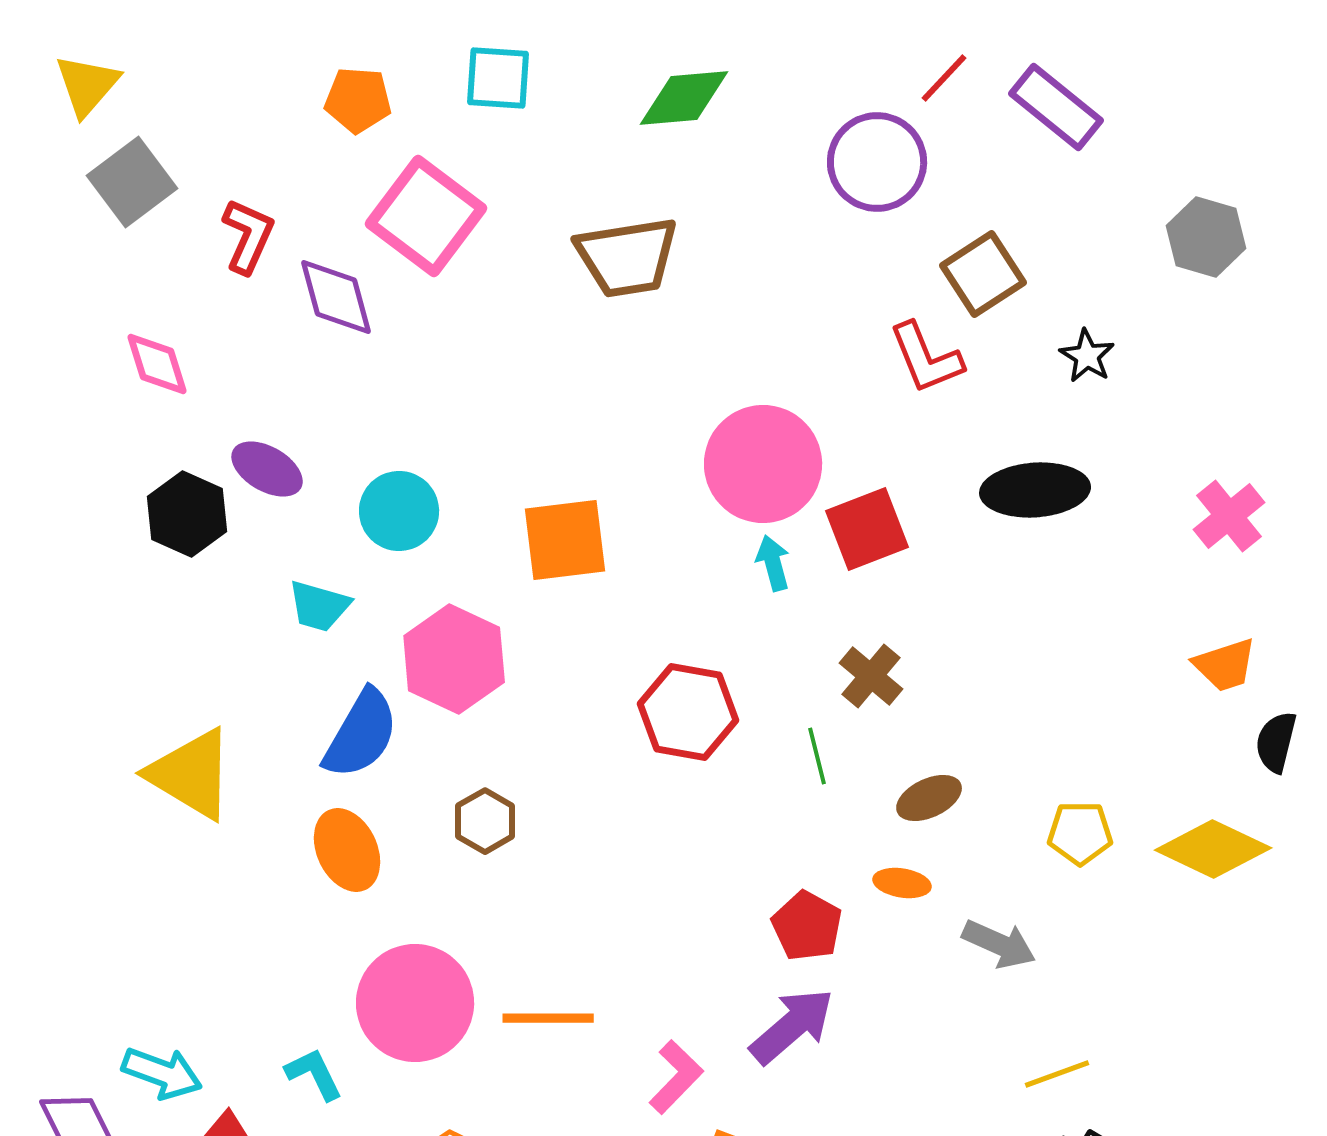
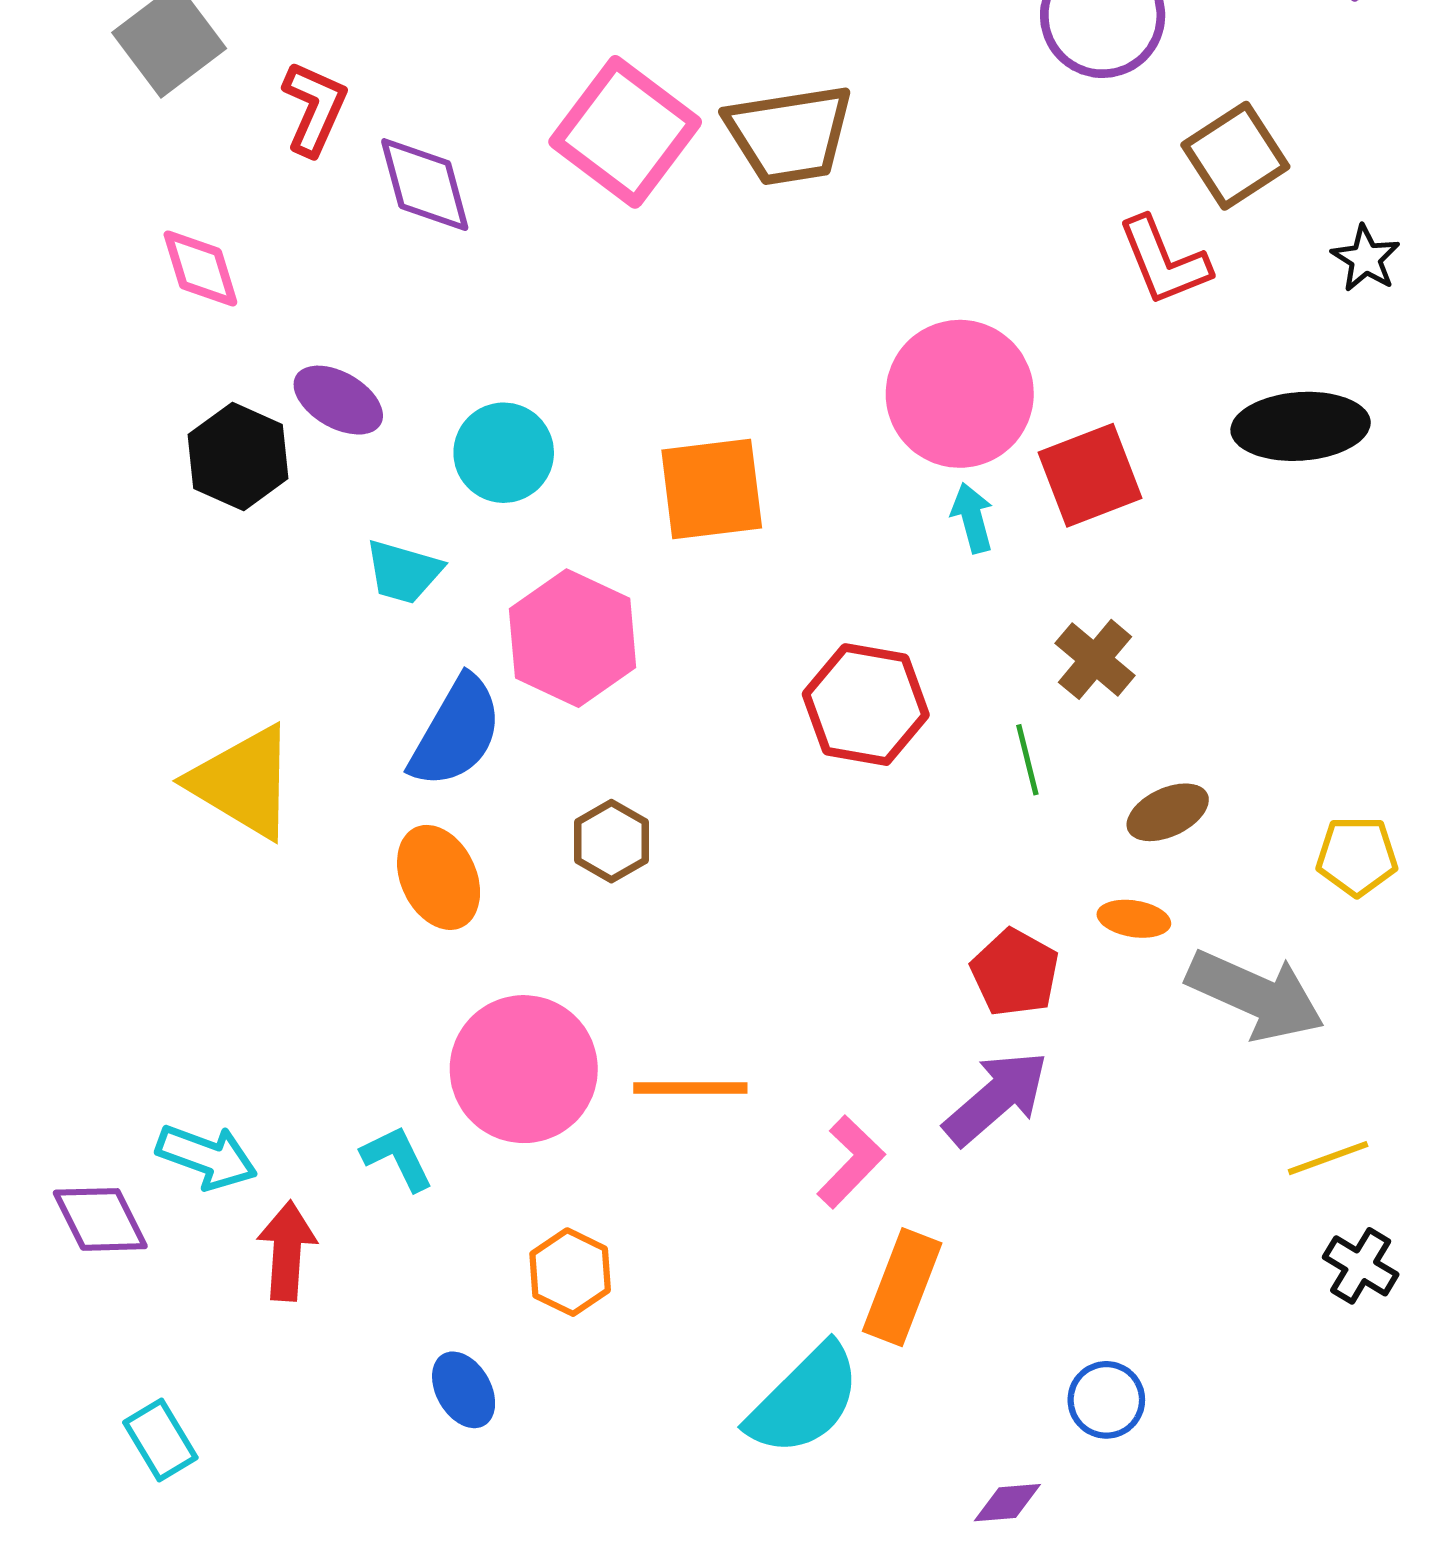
pink square: (426, 216) -> (625, 132), moved
gray arrow: (999, 944) -> (1255, 995), size x1.5

